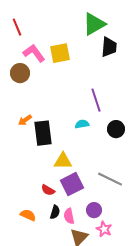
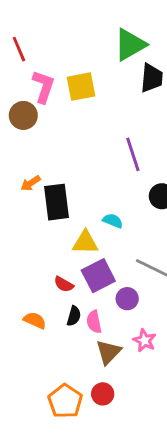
pink L-shape: (34, 53) -> (44, 87), turned 55
cyan semicircle: (82, 124) -> (113, 221), moved, turned 32
purple circle: (94, 210) -> (127, 299), moved

